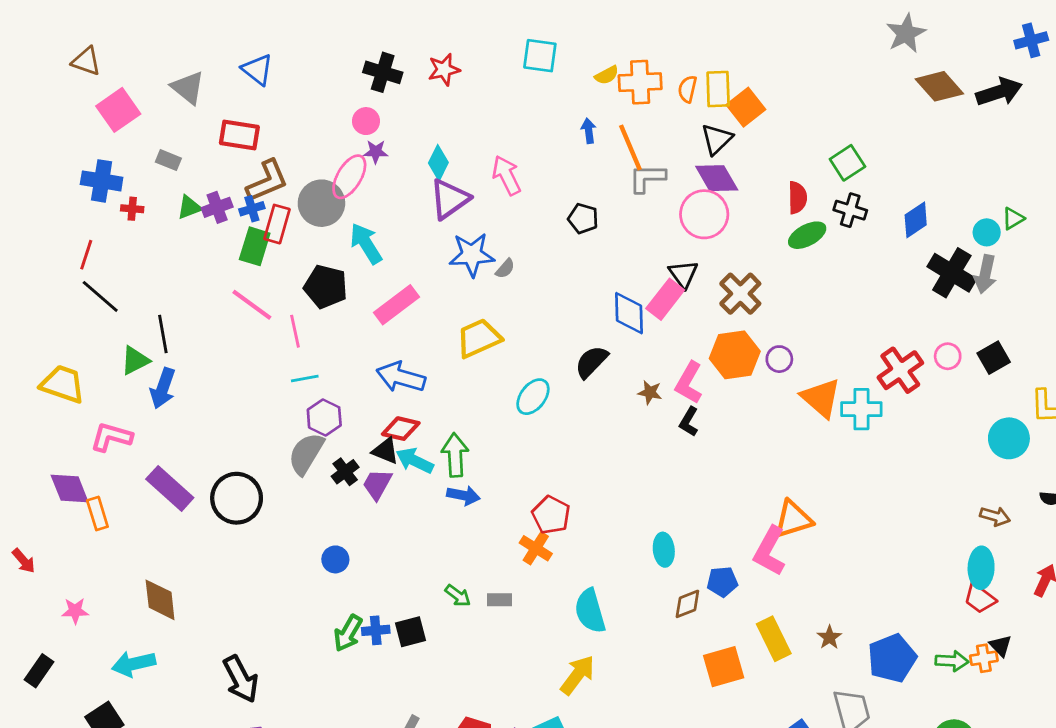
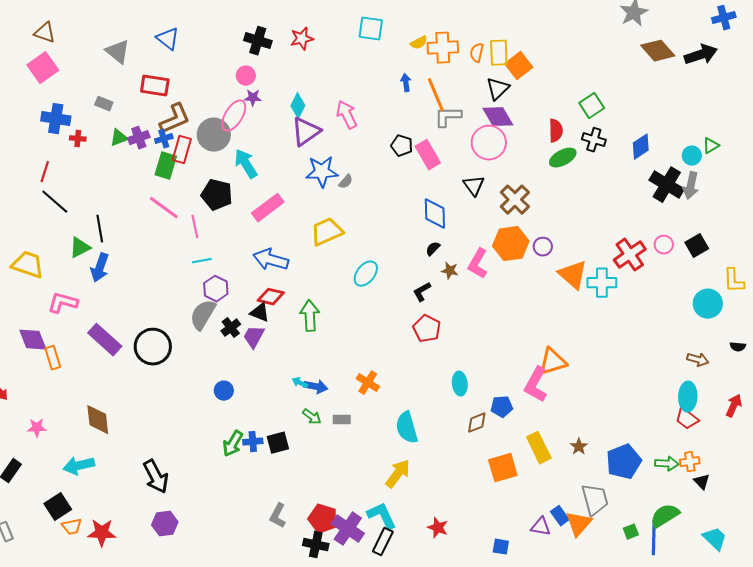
pink square: (118, 110) -> (43, 68), moved
pink rectangle: (665, 299) -> (428, 155), moved, turned -68
black semicircle: (591, 362) -> (433, 249), moved, size x0.6
black L-shape: (689, 422) -> (422, 292), moved, turned 30
cyan arrow: (415, 461) -> (300, 383), moved, size x0.6
blue arrow: (463, 495) -> (316, 387), moved
red pentagon: (551, 515) -> (427, 329), moved
black triangle: (1001, 646) -> (702, 482), moved

